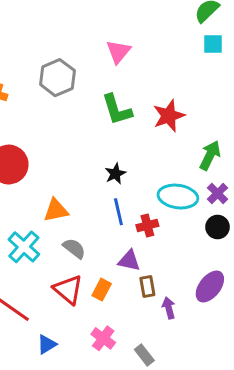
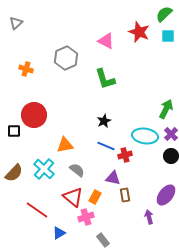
pink triangle: (118, 52) -> (106, 41), turned -42
red star: (169, 116) -> (139, 32), moved, turned -30
blue line: (118, 212) -> (106, 146), turned -54
purple arrow: (169, 308) -> (149, 217), moved
pink cross: (103, 338) -> (86, 217), moved, turned 35
gray rectangle: (144, 355) -> (103, 240), moved

